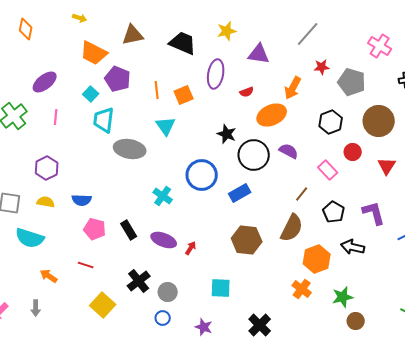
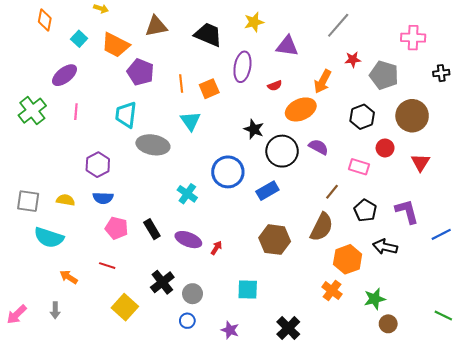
pink cross: (380, 46) -> (413, 38), turned -30
cyan square: (91, 94) -> (79, 39), moved
purple hexagon: (47, 168) -> (98, 165), moved
pink rectangle: (328, 170) -> (359, 167), turned -30

